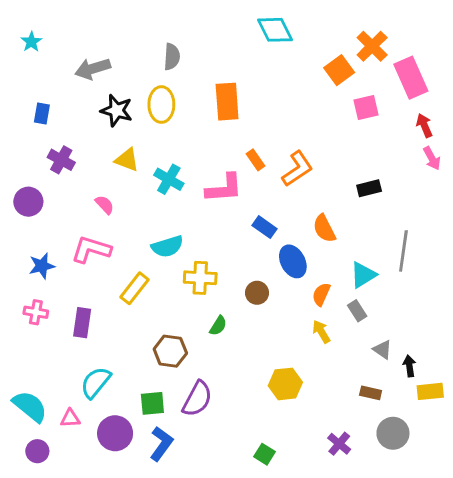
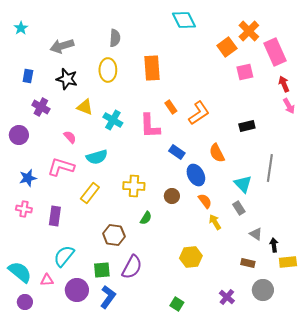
black star: (117, 110) -> (67, 79), moved
pink L-shape: (224, 188) -> (150, 126), turned 92
cyan semicircle: (167, 246) -> (97, 157), moved
cyan triangle: (363, 275) -> (243, 184), turned -42
orange semicircle: (321, 294) -> (205, 201), moved, turned 119

